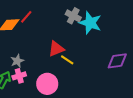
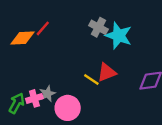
red triangle: (56, 49) -> (107, 72), moved
gray star: (17, 61) -> (47, 94), moved

